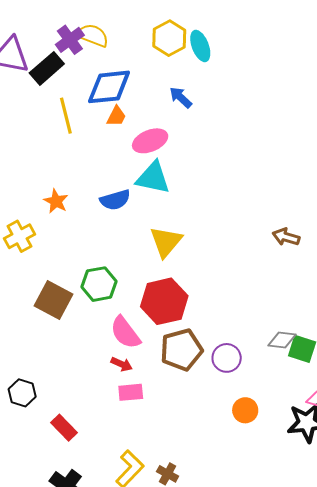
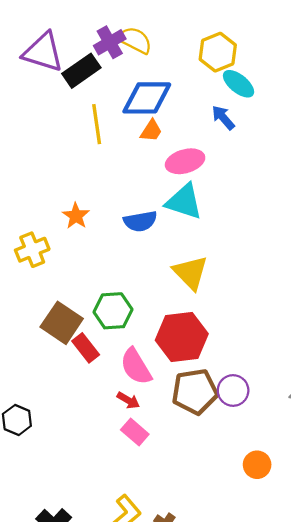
cyan ellipse: (200, 46) -> (239, 84), moved, turned -36
yellow triangle: (166, 242) -> (190, 273), turned -30
purple circle: (227, 358) -> (233, 390), moved
pink rectangle: (131, 392) -> (135, 432), turned 40
red rectangle: (64, 428) -> (86, 348), moved

